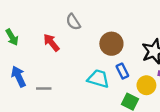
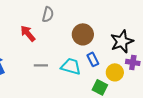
gray semicircle: (73, 22) -> (48, 14), turned -133
gray line: (44, 89) -> (41, 65), moved

